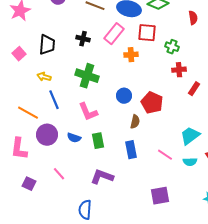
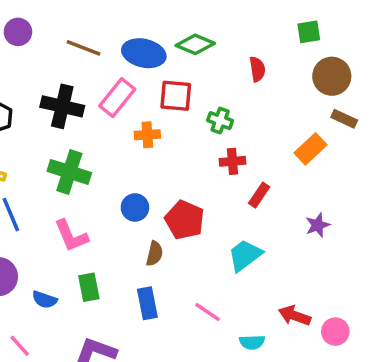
black cross: (83, 39) -> (62, 106), size x1.6
cyan trapezoid: (190, 136) -> (245, 255), moved
blue semicircle: (74, 138) -> (45, 300), moved
cyan semicircle: (190, 162) -> (252, 342), moved

